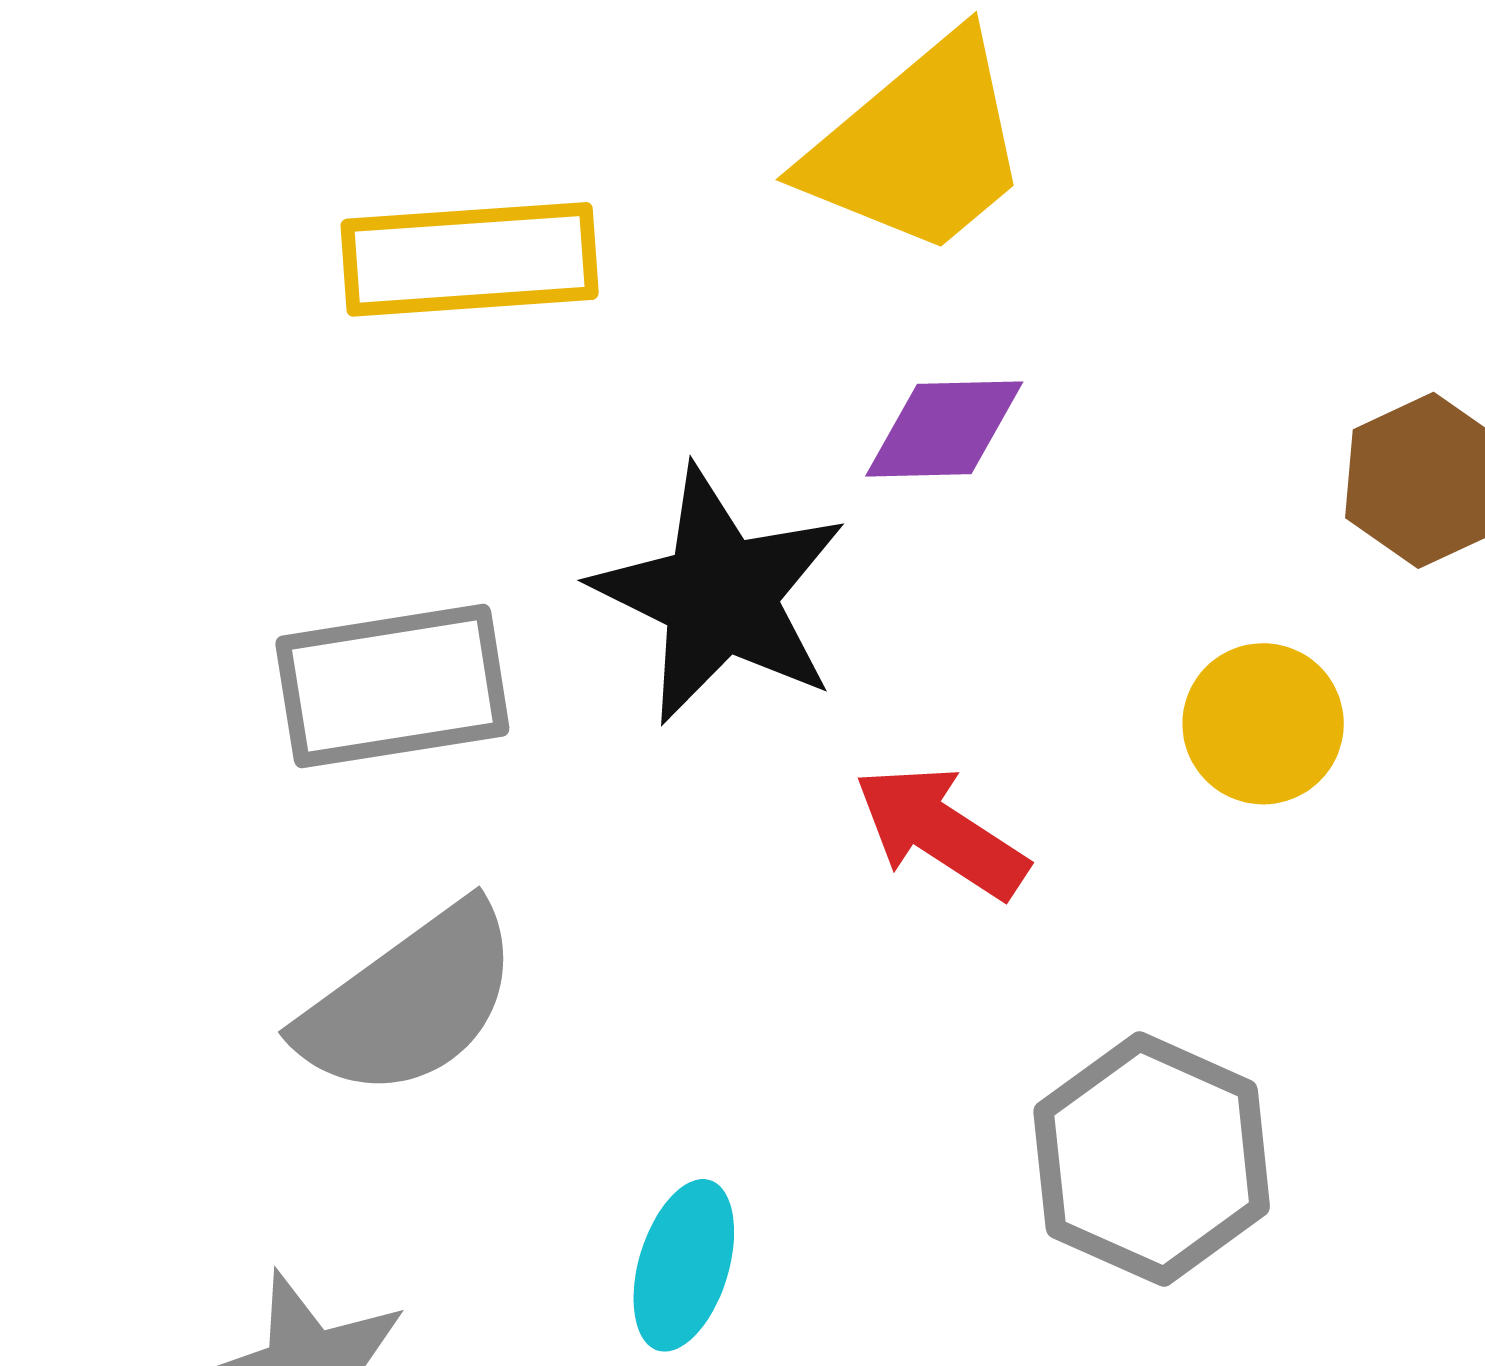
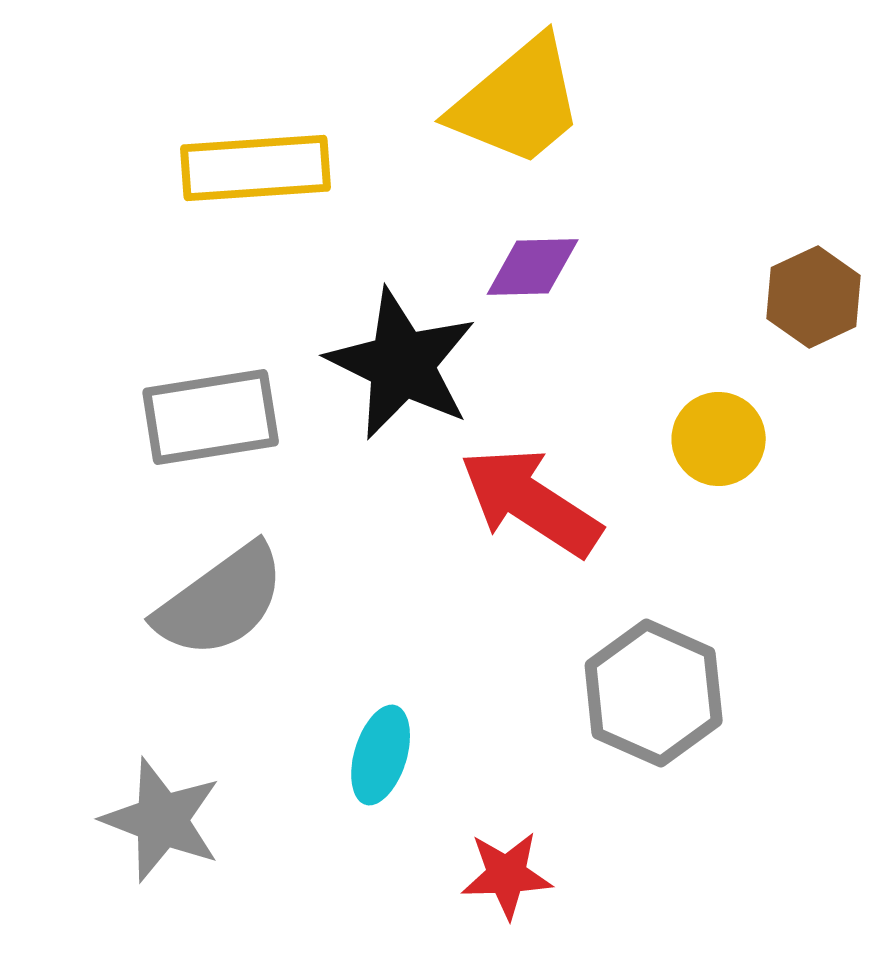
red arrow: (941, 832) -> (531, 502), size x1.4

